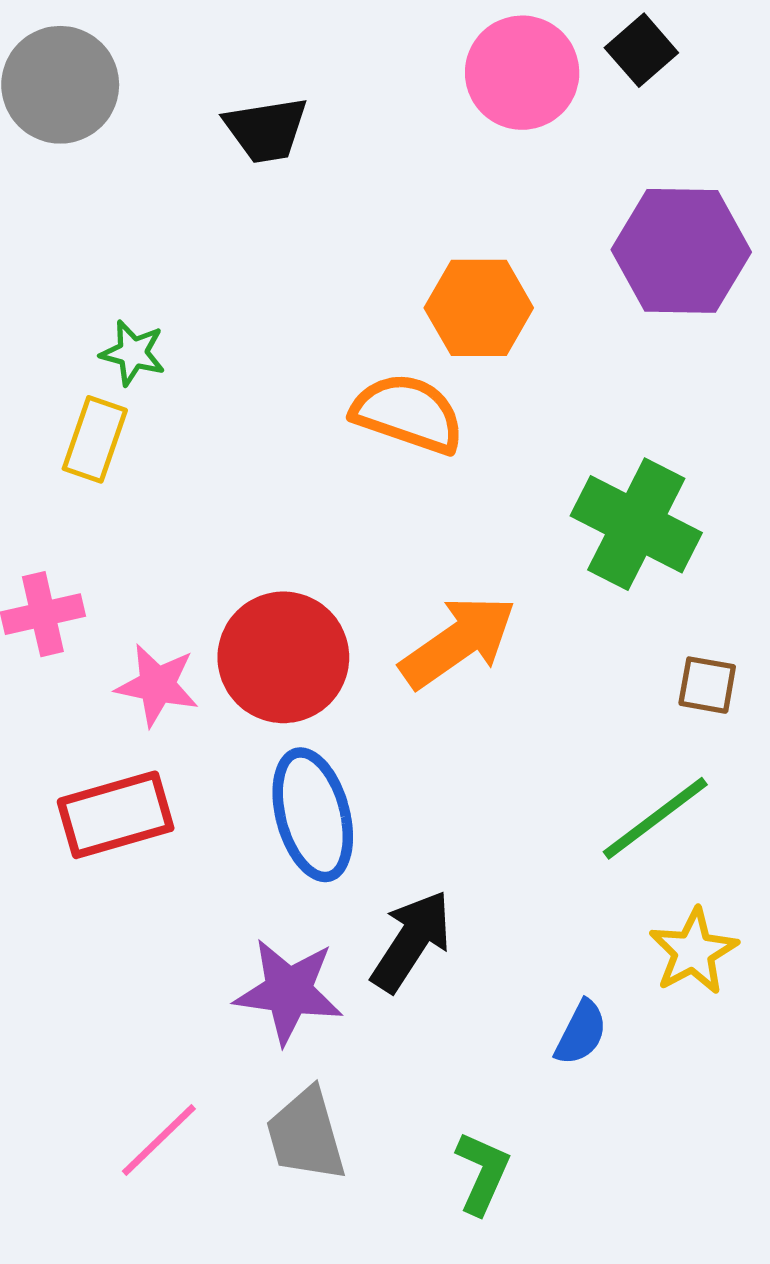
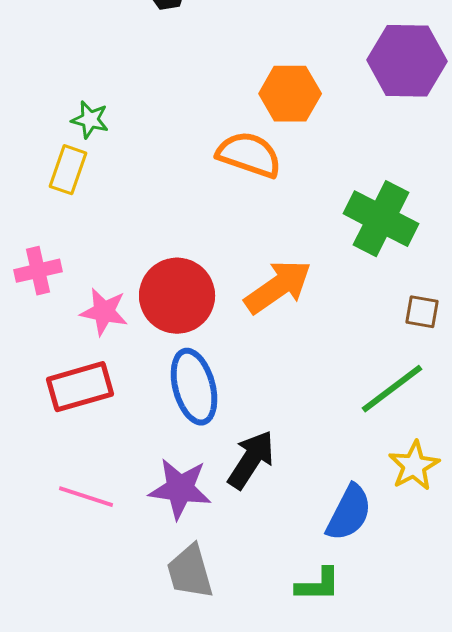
blue semicircle: (581, 1033) -> (349, 513), size x1.5
pink line: (159, 1140) -> (86, 497), moved, turned 62
green L-shape: (482, 1173) -> (318, 585), moved, turned 66

